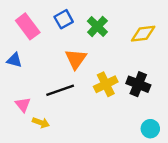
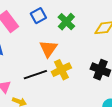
yellow cross: (106, 84) -> (61, 70), moved

